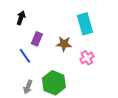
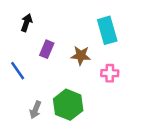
blue line: (25, 56) -> (18, 71), moved
pink cross: (87, 58) -> (110, 73), turned 32

